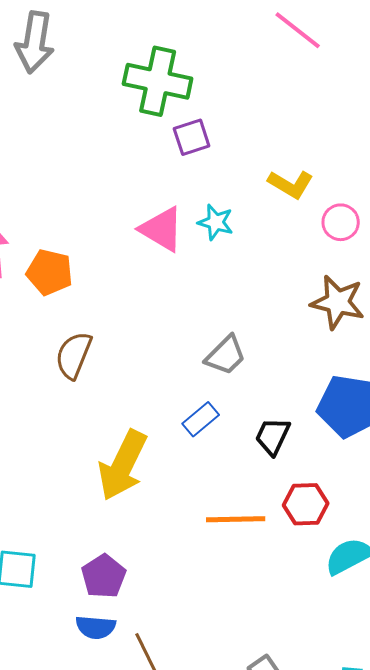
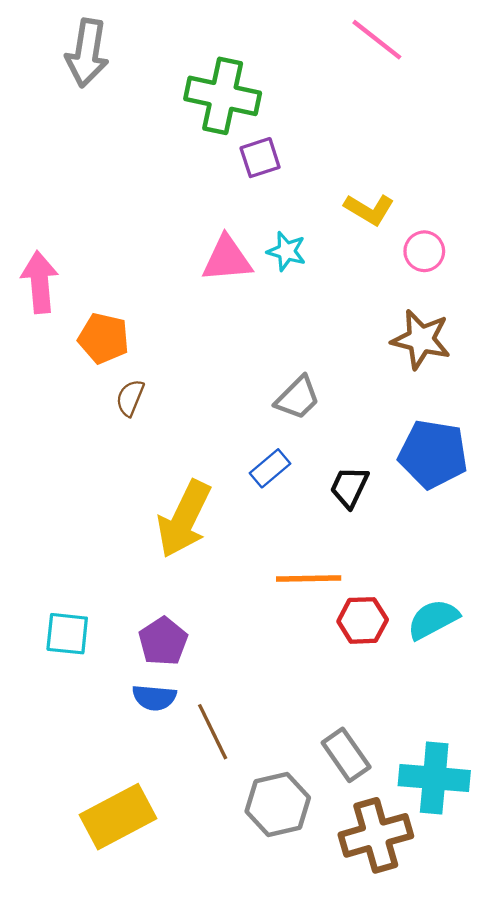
pink triangle: (162, 229) -> (227, 259), turned -36
orange pentagon: (50, 272) -> (104, 338), moved
brown semicircle: (74, 355) -> (130, 398), size x0.7
red hexagon: (306, 504) -> (363, 620), moved

